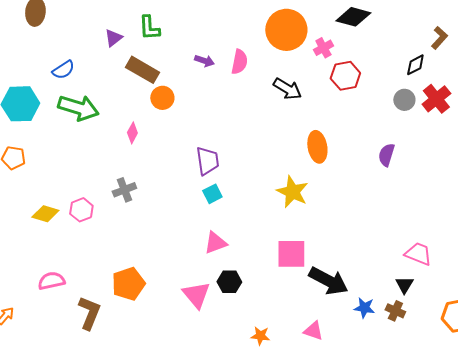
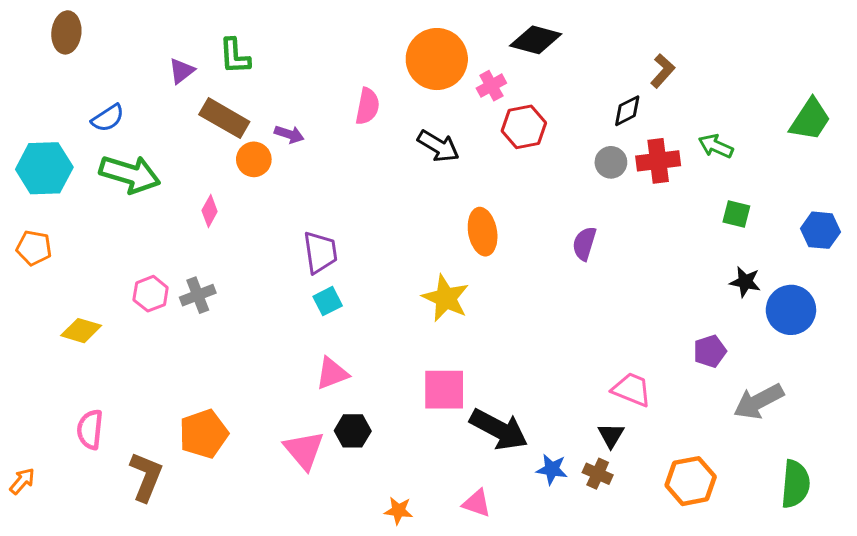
purple arrow: (204, 61) -> (289, 134), moved
red cross: (436, 99) -> (658, 161), turned 32
pink hexagon: (81, 210) -> (151, 294), moved
pink semicircle: (51, 281) -> (90, 429), turned -72

